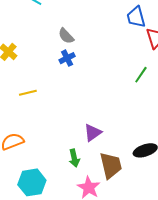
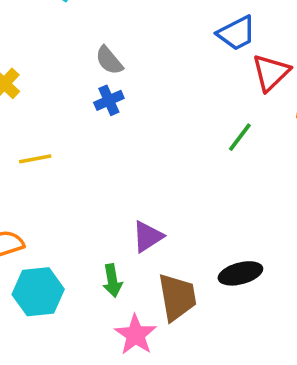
blue trapezoid: (136, 17) -> (237, 33), turned -105
cyan hexagon: (32, 182) -> (38, 292), moved

